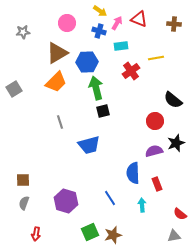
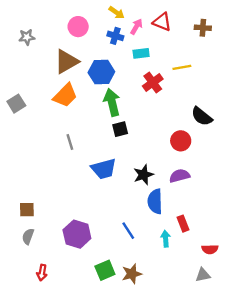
black star: (176, 143) -> (143, 175), moved
red rectangle: (157, 184) -> (183, 224), moved
red semicircle: (180, 214) -> (210, 249), turned -40

